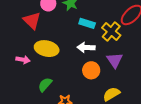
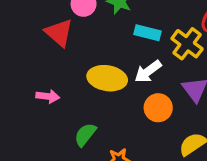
white arrow: (86, 47) -> (148, 71), turned -36
yellow ellipse: (47, 49) -> (107, 78), moved

